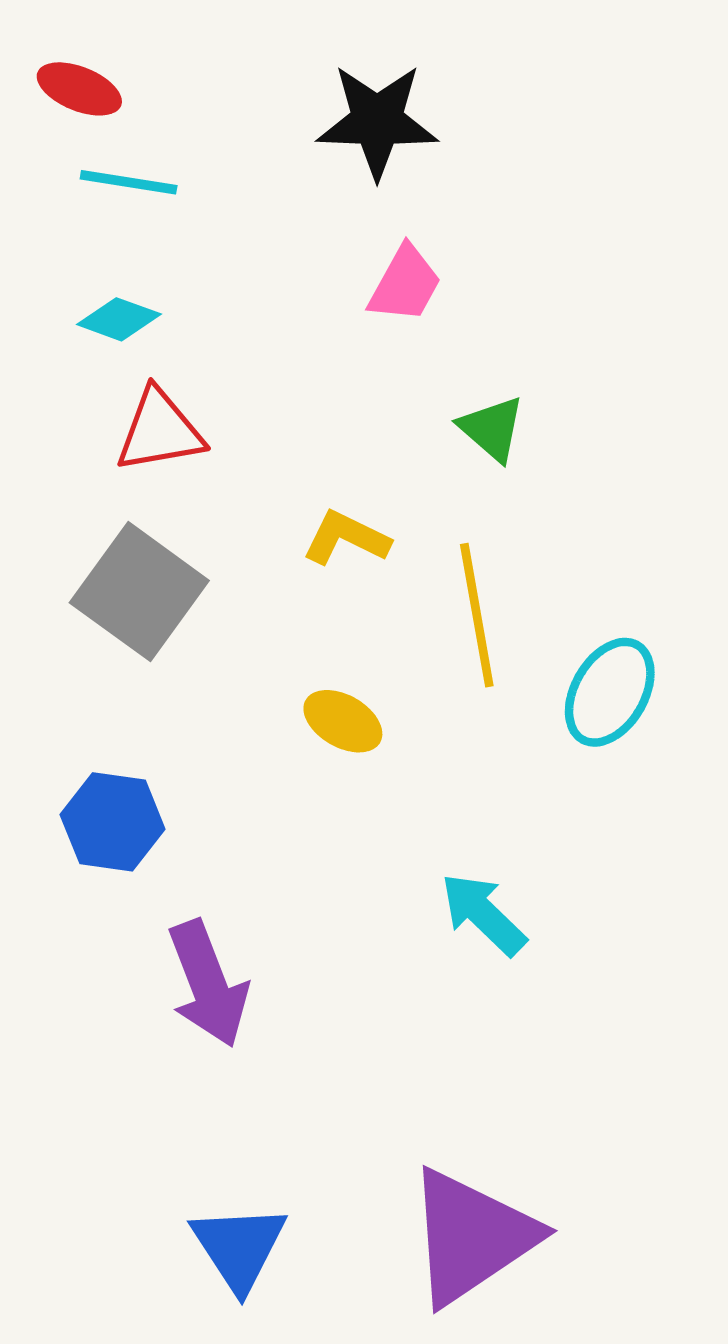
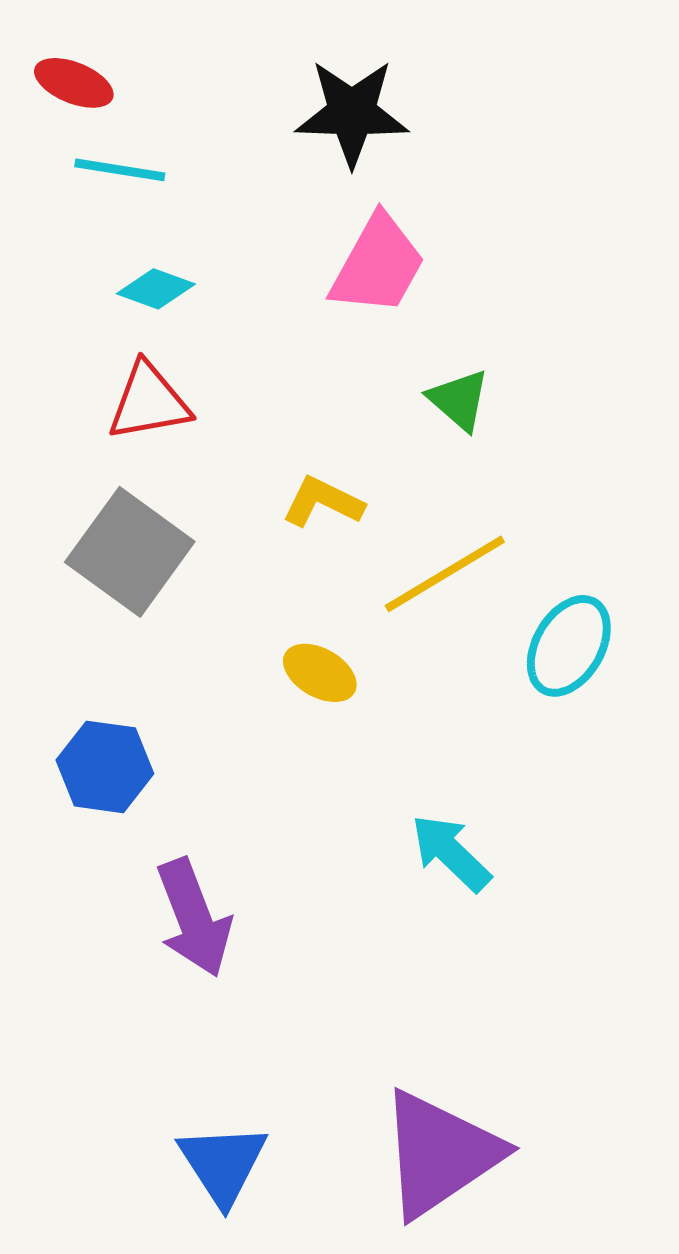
pink trapezoid: (405, 284) -> (378, 265), size x1.4
cyan diamond: (119, 319) -> (156, 289), moved
yellow line: (477, 615) -> (445, 574), turned 69

